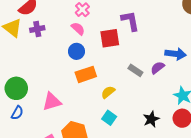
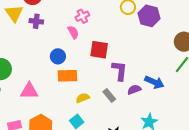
purple L-shape: (130, 21) -> (120, 71), moved
blue circle: (76, 51) -> (58, 56), moved
gray rectangle: (135, 70) -> (109, 95), moved

